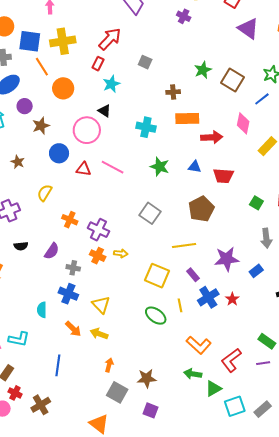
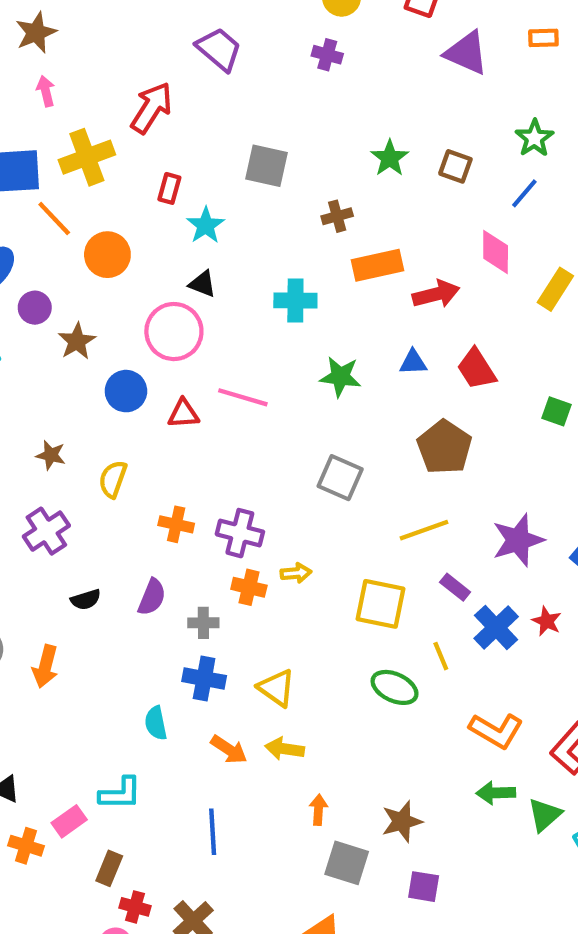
red arrow: (110, 39) -> (152, 108), moved
gray square: (145, 62) -> (266, 166), size x1.5
brown square: (233, 80) -> (455, 166), size x0.7
brown star: (18, 162) -> (51, 455), moved
red trapezoid: (223, 176) -> (476, 369), turned 65

